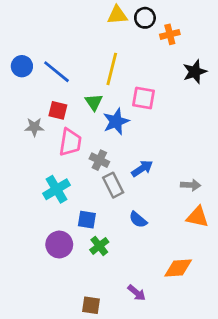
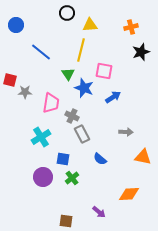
yellow triangle: (117, 15) -> (90, 25), moved
black circle: (145, 18) -> (67, 13), moved
orange cross: (170, 34) -> (131, 27), moved
blue circle: (22, 66) -> (16, 25), moved
red square: (58, 110) -> (10, 80), moved
blue star: (116, 121) -> (84, 88), turned -30
blue arrow: (142, 168) -> (113, 97), moved
gray arrow: (191, 185) -> (126, 132), moved

